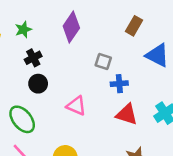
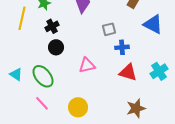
gray square: (103, 62) -> (109, 29), turned -32
pink triangle: (76, 106) -> (87, 65), turned -36

